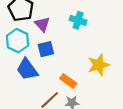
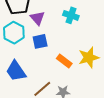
blue trapezoid: (27, 69) -> (16, 71), moved
orange rectangle: (68, 81) -> (64, 61), moved

